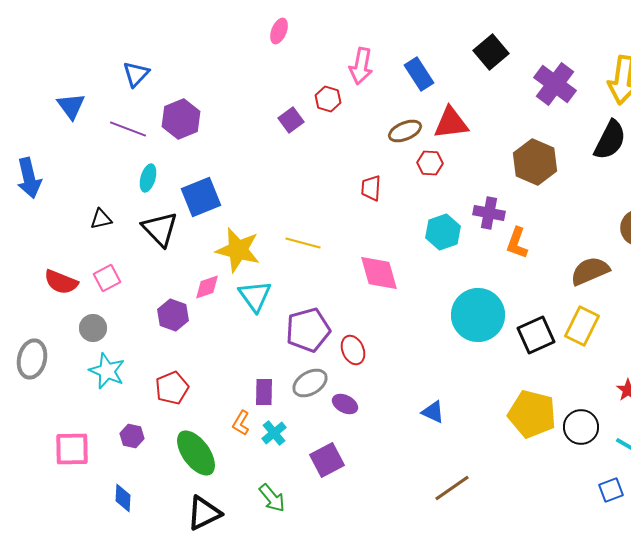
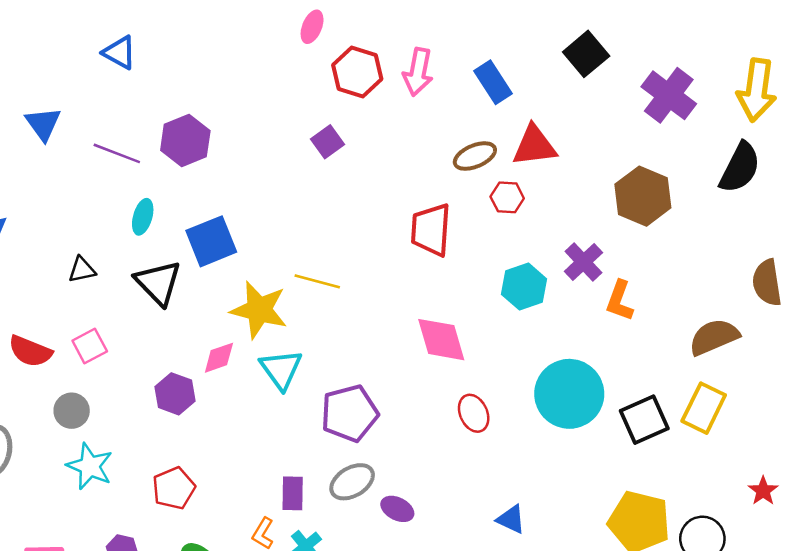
blue triangle: (136, 74) -> (119, 53), moved, turned -44
red hexagon: (328, 99) -> (357, 72), moved, size x1.5
red trapezoid: (371, 188) -> (431, 230), size x1.6
purple cross: (489, 213) -> (583, 262), turned 36
yellow line: (303, 243) -> (317, 281), moved
red ellipse: (353, 350) -> (474, 413), moved

